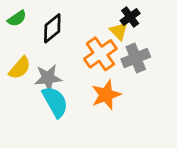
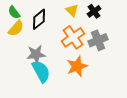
green semicircle: (17, 18) -> (14, 12), turned 88
yellow triangle: (119, 31) -> (72, 10), moved
yellow semicircle: (20, 68) -> (16, 28), moved

